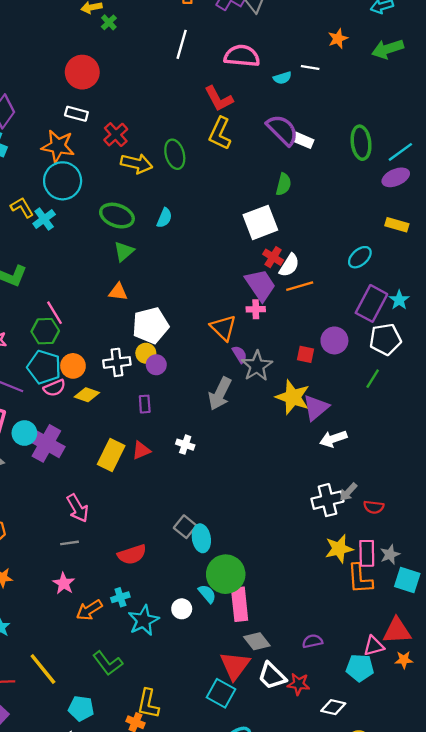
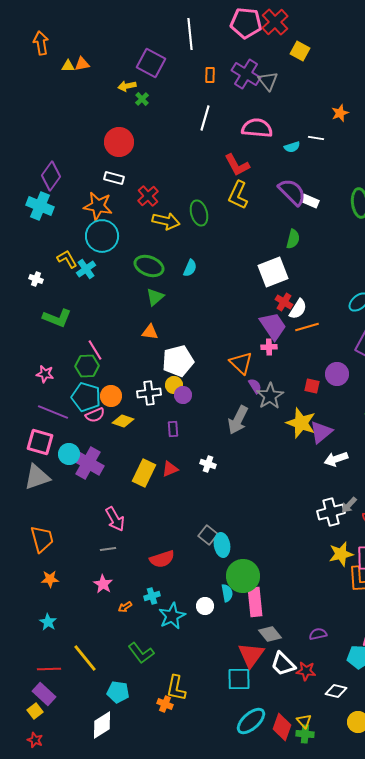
cyan semicircle: (207, 594) -> (227, 593), turned 30
orange arrow: (89, 610) -> (125, 607), size x0.6
cyan square: (221, 693) -> (239, 679), turned -30

